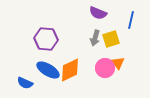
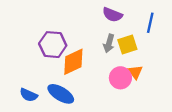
blue ellipse: (48, 70) -> (61, 94), moved
orange diamond: (70, 70) -> (73, 62), moved

